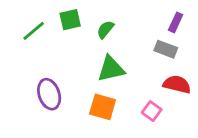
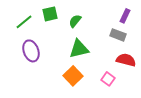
purple ellipse: (49, 94) -> (31, 51), moved
orange square: (103, 107) -> (73, 76), turned 30

